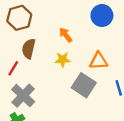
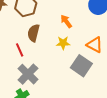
orange triangle: (99, 61) -> (95, 45), turned 30
red line: (13, 68) -> (20, 50), turned -56

